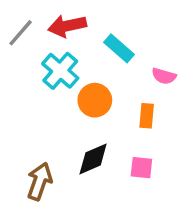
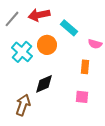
cyan cross: (60, 71) -> (22, 52), moved
orange circle: (95, 100) -> (47, 45), moved
black diamond: (93, 159) -> (44, 84), moved

